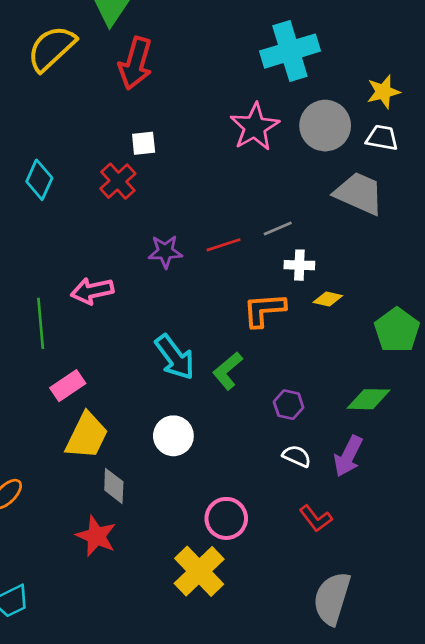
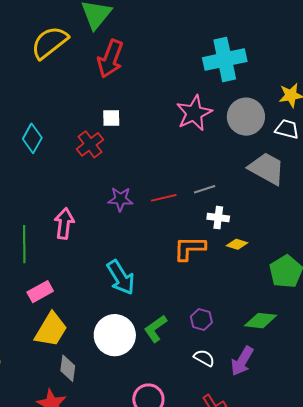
pink arrow: (92, 291) -> (64, 223), turned 104
green L-shape: (228, 371) -> (155, 329), moved
white circle: (173, 436) -> (115, 335), size x1.4

